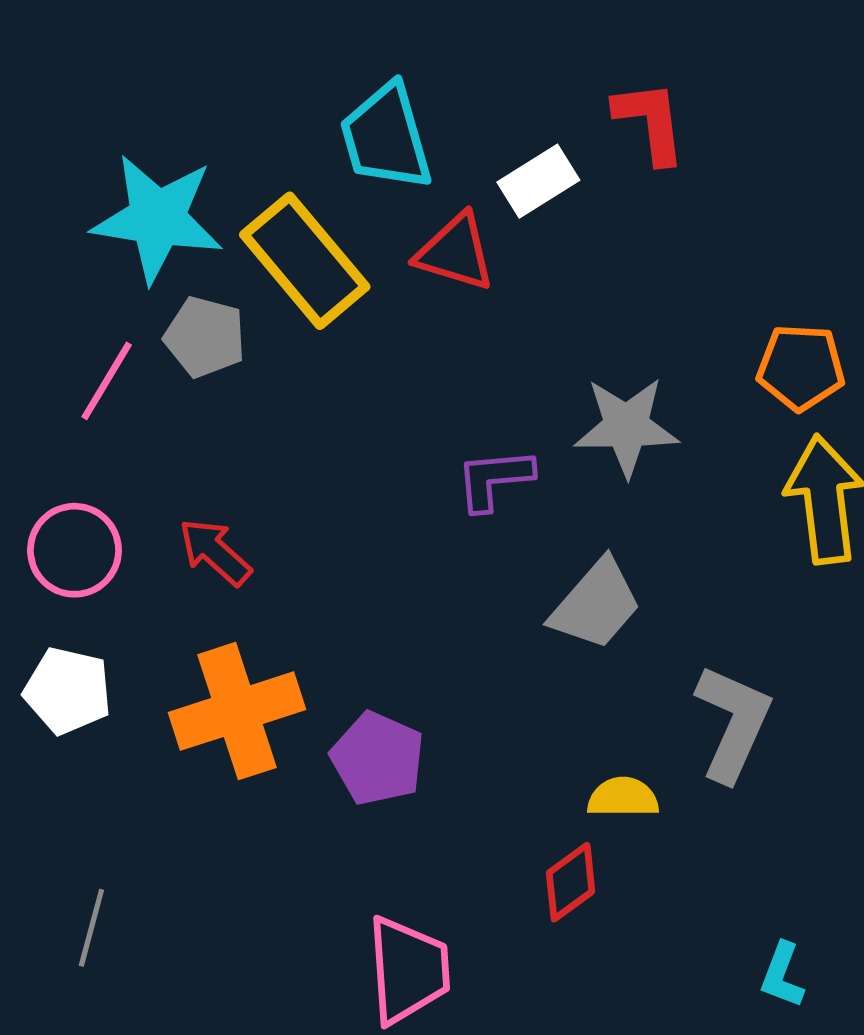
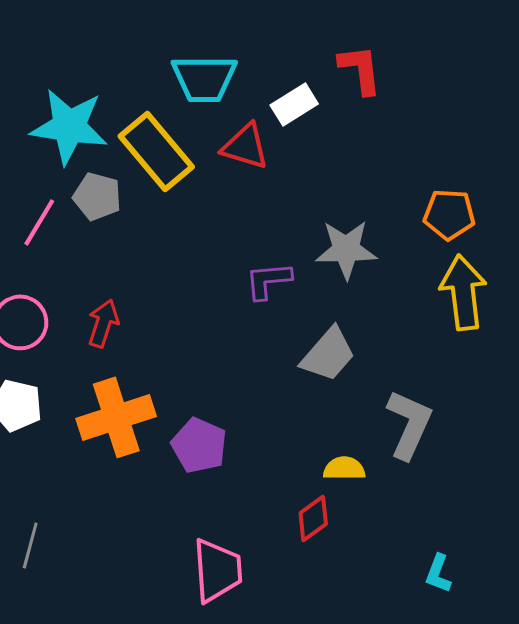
cyan trapezoid: (386, 137) -> (204, 78), turned -74
red arrow: (215, 552) -> (103, 323), turned 66

